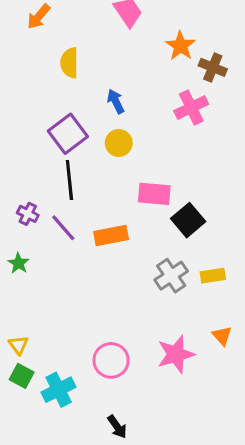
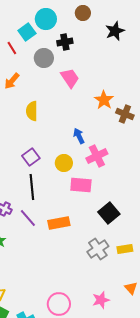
blue arrow: (116, 101) -> (79, 136), moved
pink cross: (191, 108) -> (97, 156), moved
purple square: (68, 134) -> (31, 157), size x0.7
pink rectangle: (154, 194) -> (81, 185), moved
pink star: (176, 354) -> (101, 300), size x0.7

